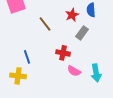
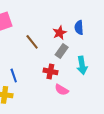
gray rectangle: (82, 33) -> (62, 51), moved
cyan arrow: (96, 73) -> (82, 65), moved

